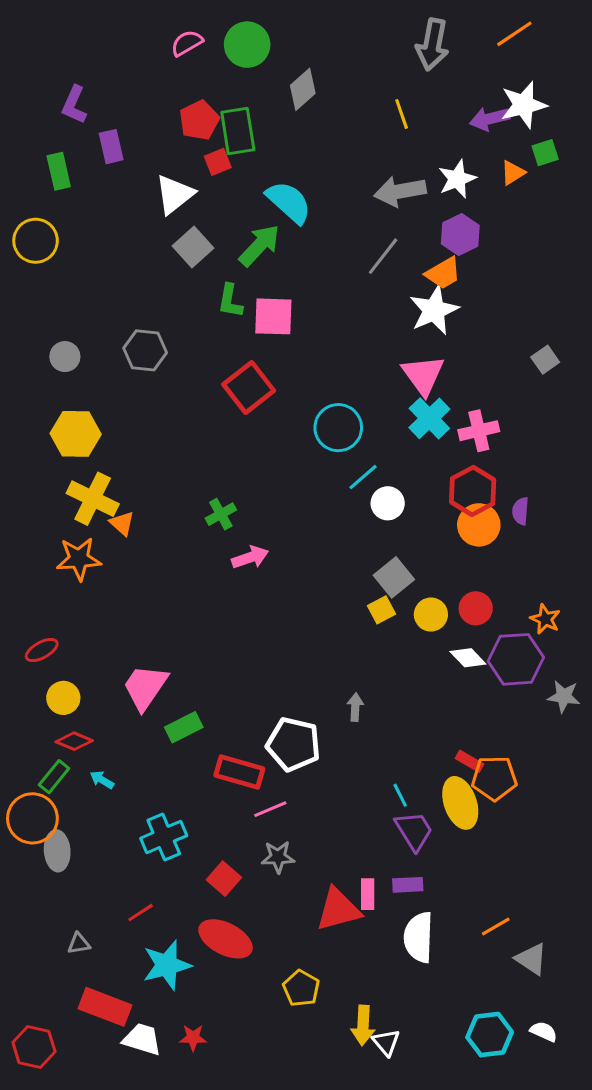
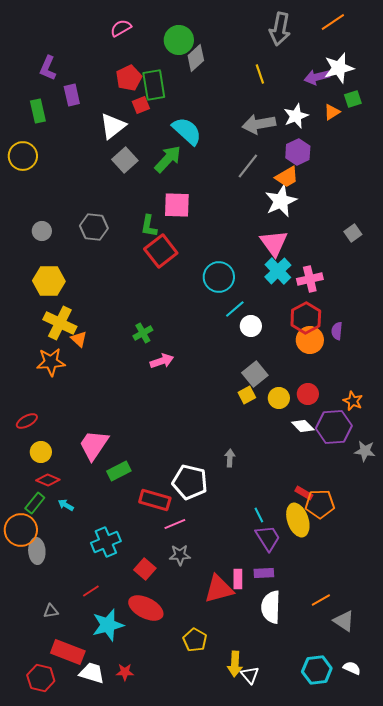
green circle: (247, 45) -> (179, 40), moved
green L-shape: (230, 301) -> (149, 226), moved
red hexagon: (34, 1047) -> (41, 678), moved

